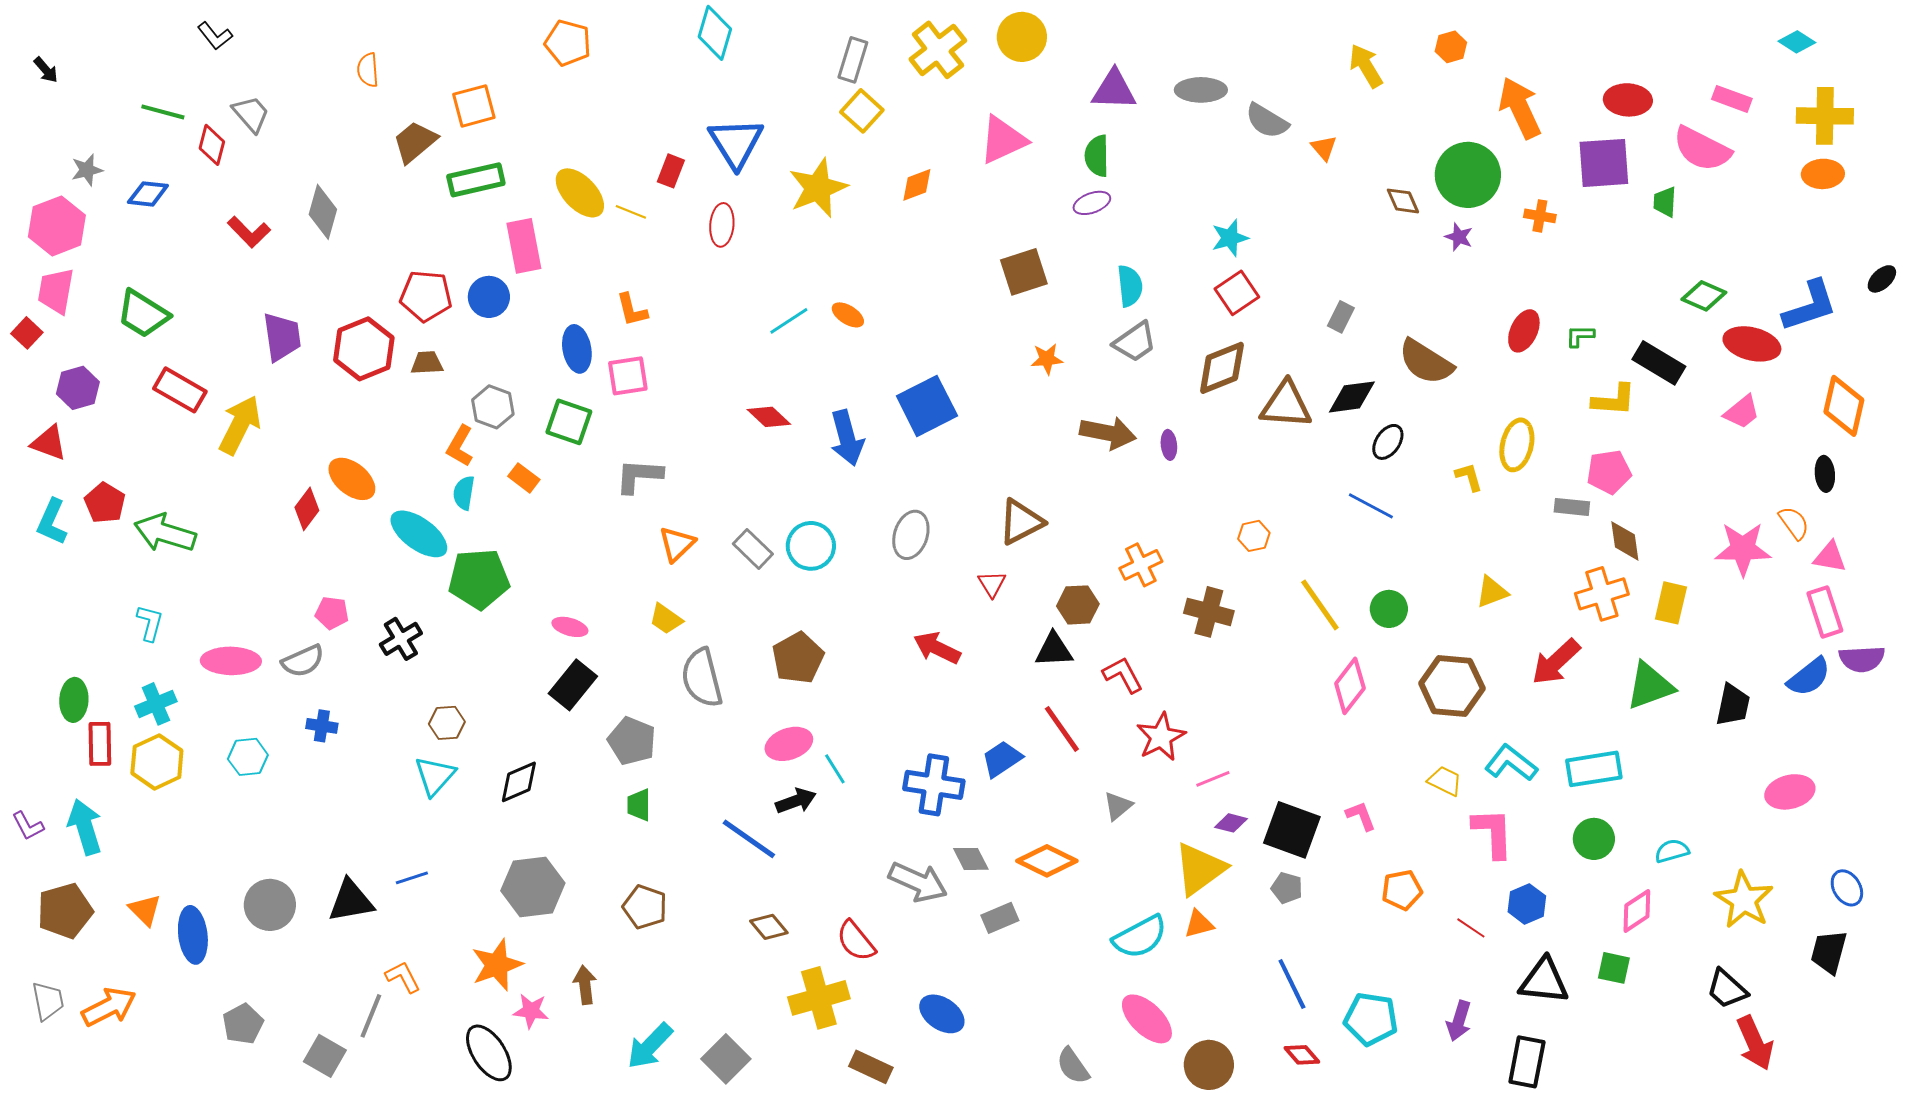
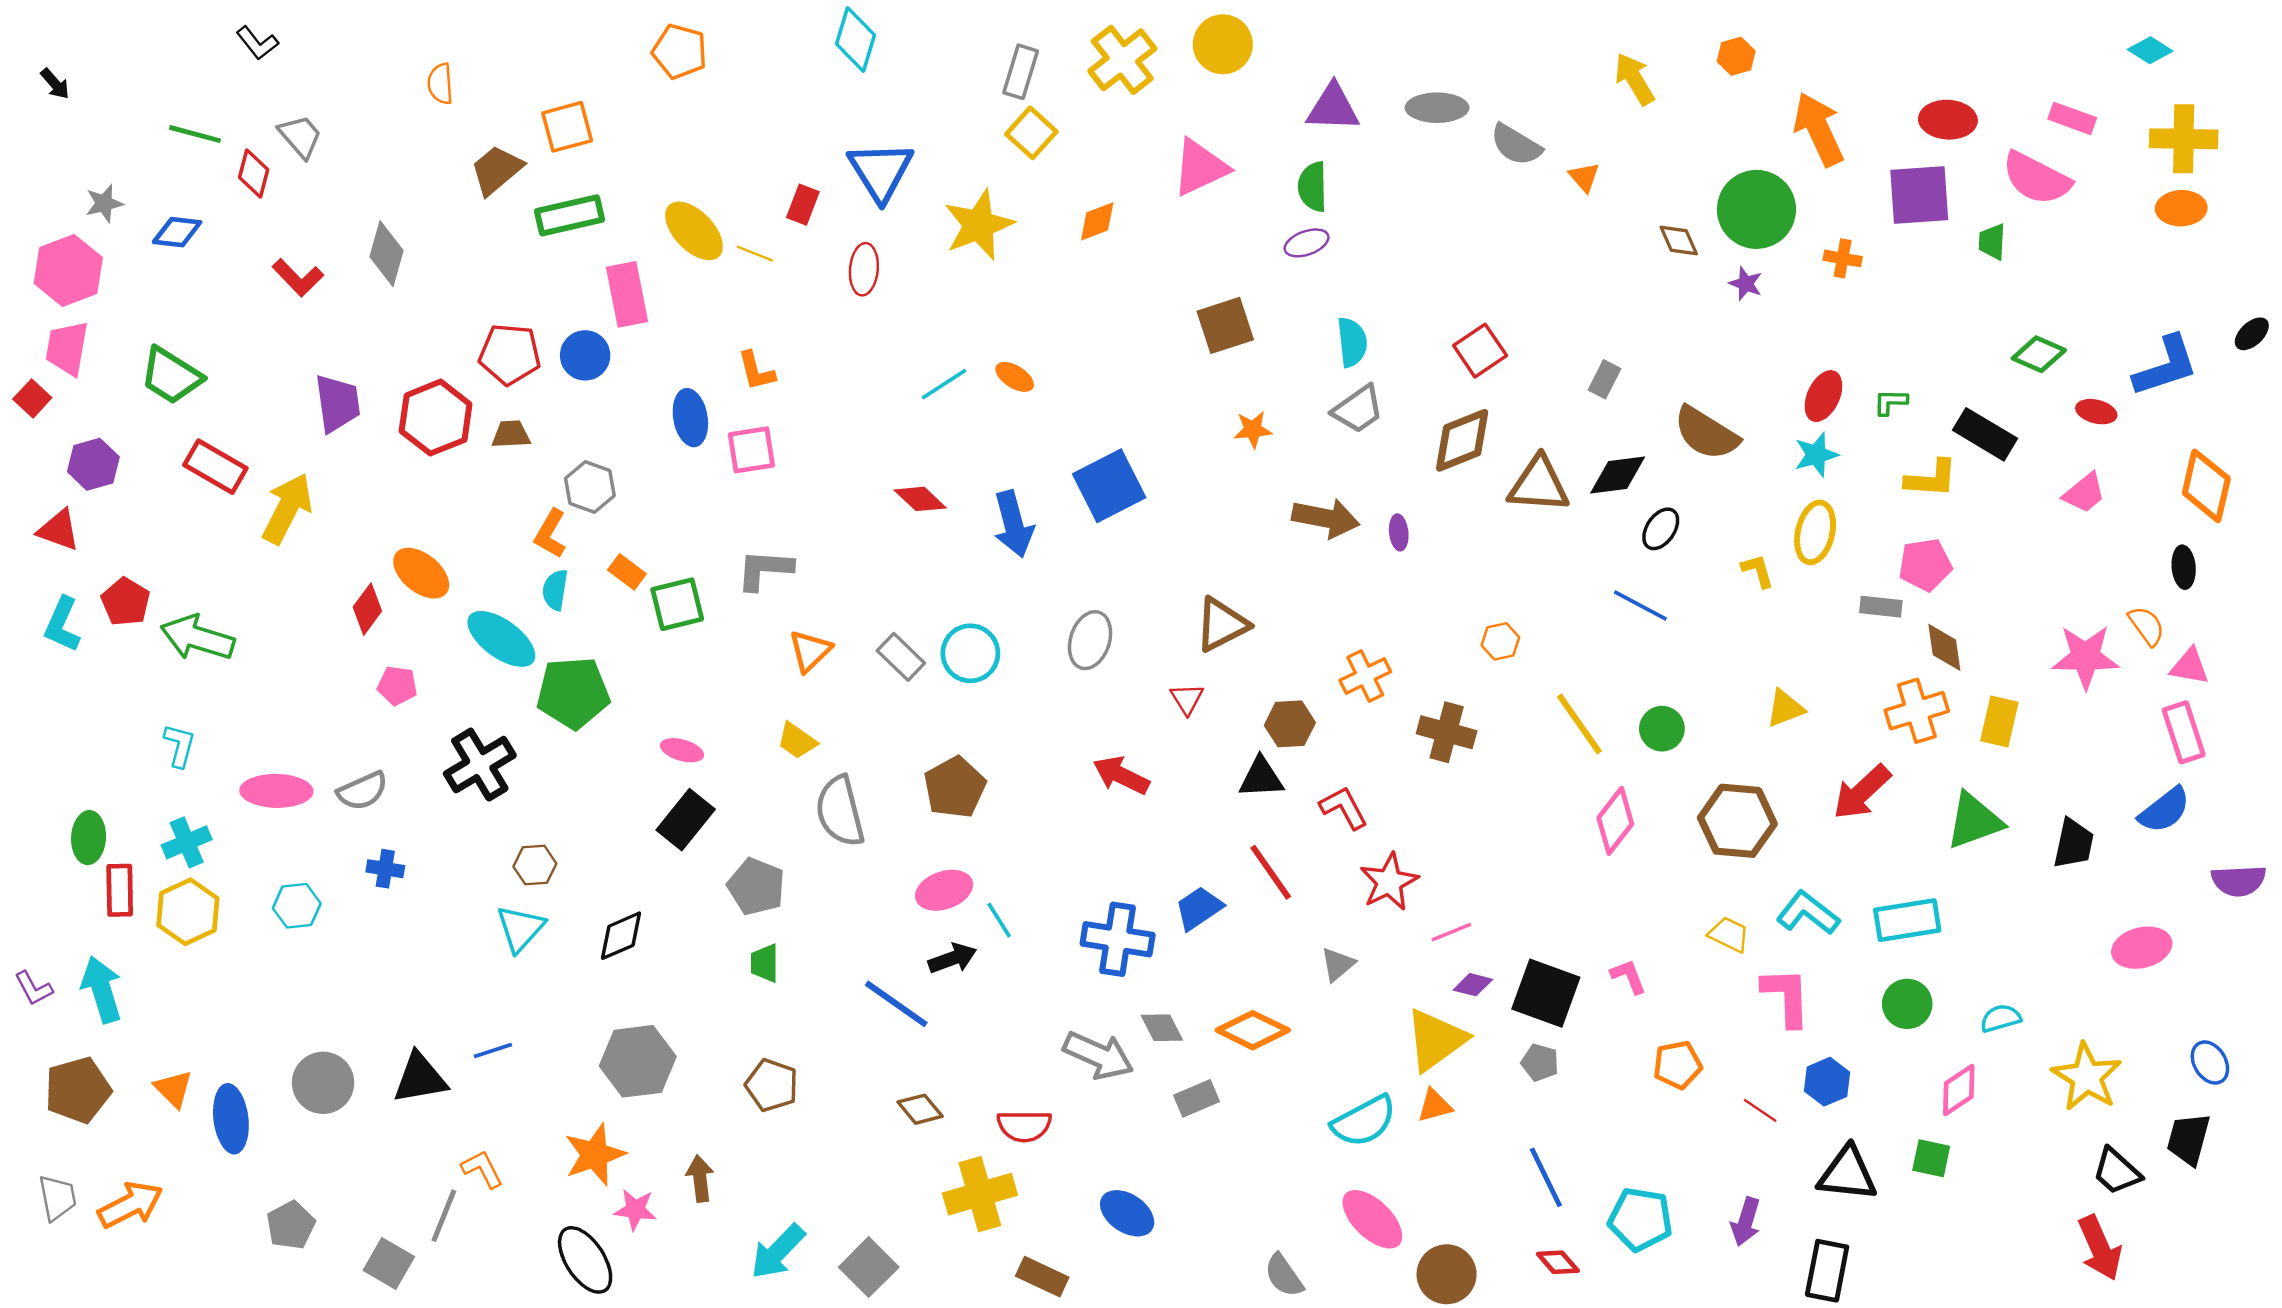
cyan star: (1230, 238) -> (1816, 455), moved
red ellipse: (1752, 344) -> (2096, 412), size x0.6
green square: (569, 422) -> (677, 604), moved, turned -33
pink pentagon: (332, 613) -> (397, 686), moved
black cross: (401, 639) -> (480, 765), size x1.4
purple semicircle: (1862, 659) -> (2239, 881), moved
red semicircle: (856, 941) -> (1024, 1126), turned -51
black trapezoid: (1727, 989) -> (2117, 1171), moved

